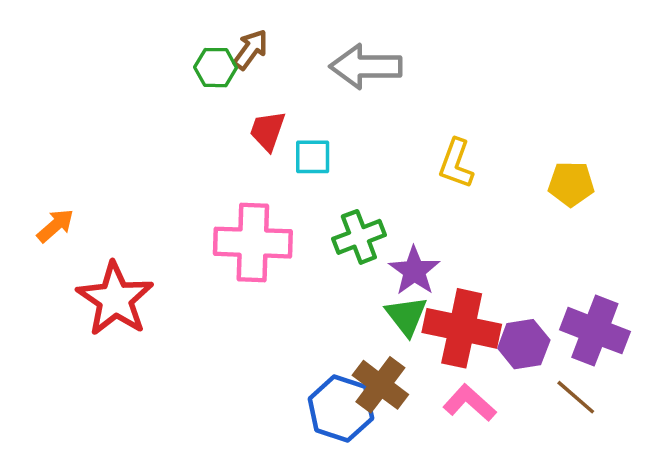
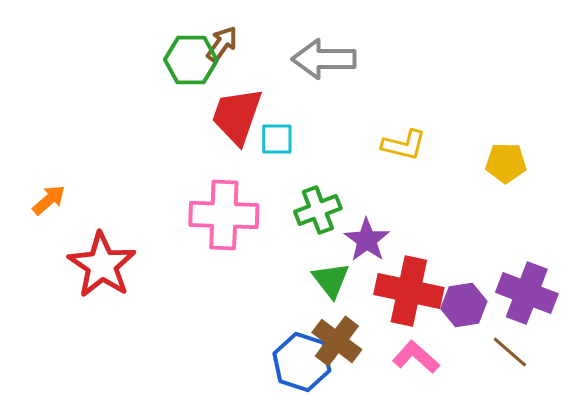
green hexagon: (216, 68) -> (191, 60), size x1.4
red trapezoid: (268, 131) -> (237, 116), size x1.6
yellow L-shape: (456, 164) -> (404, 145), turned -96
green triangle: (406, 316) -> (331, 280), moved

